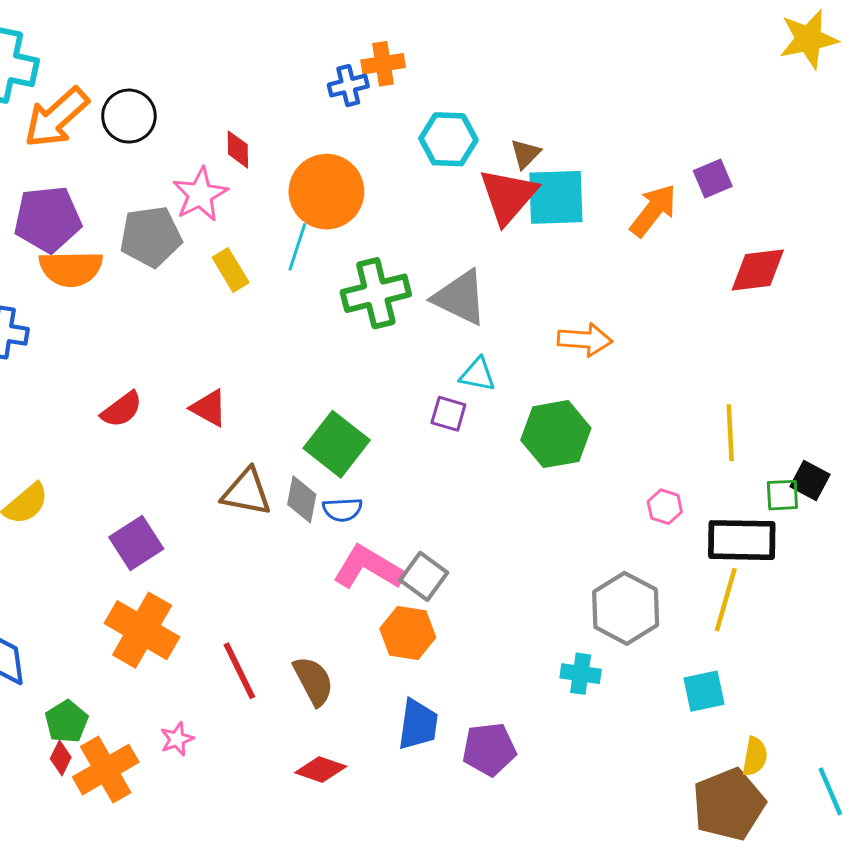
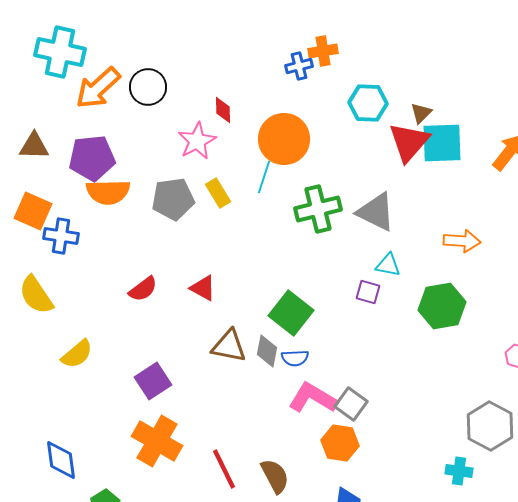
gray pentagon: (151, 237) -> (173, 199), moved

